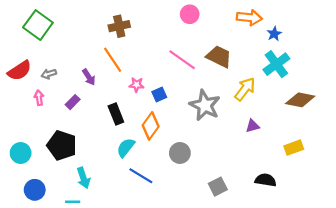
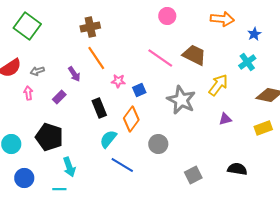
brown cross: (119, 26) -> (90, 27), moved
blue star: (274, 34) -> (254, 34), moved
cyan cross: (276, 64) -> (247, 62), size x0.7
yellow rectangle: (294, 148) -> (263, 128), moved

